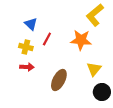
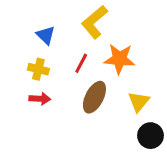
yellow L-shape: (95, 15) -> (94, 22), moved
red line: (47, 39) -> (81, 63), moved
brown ellipse: (59, 80) -> (94, 97), moved

